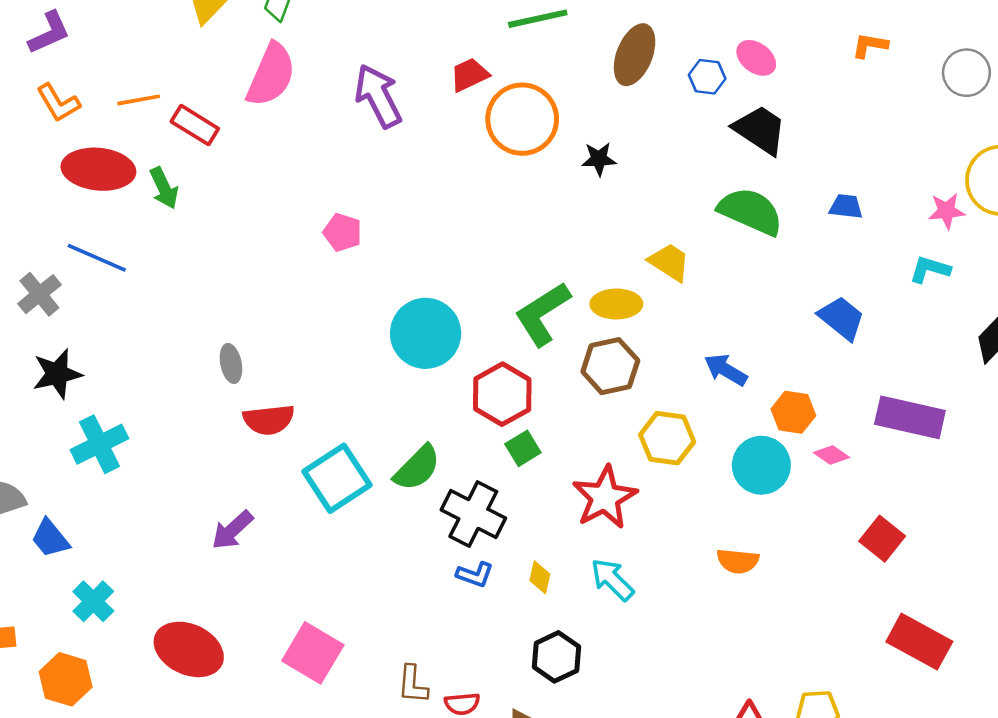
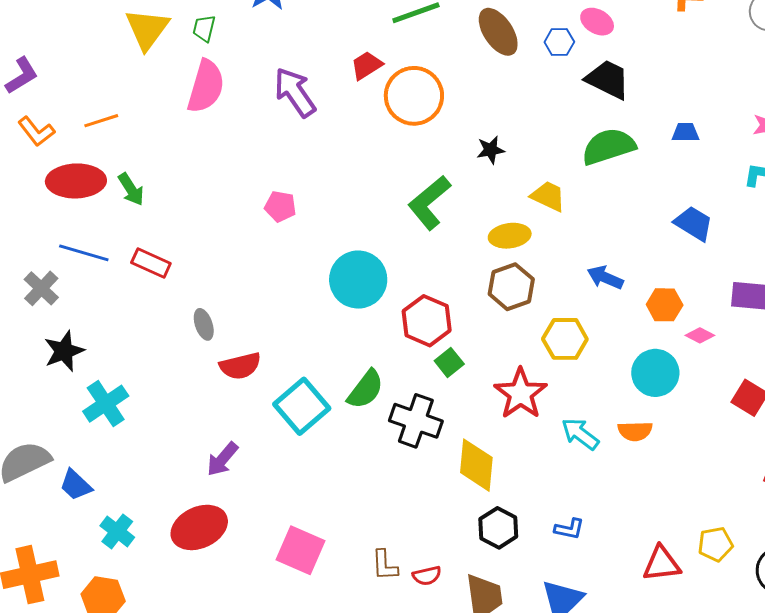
brown ellipse: (635, 55) -> (498, 32), turned -48
red rectangle: (195, 125) -> (151, 263), moved
black star: (599, 159) -> (491, 150), moved
green semicircle: (751, 211) -> (609, 146), turned -34
green L-shape: (542, 314) -> (429, 203), moved
cyan circle: (761, 465) -> (655, 373), moved
blue L-shape: (475, 575) -> (569, 529), moved
yellow diamond: (540, 577) -> (476, 465), size x2.0
cyan arrow: (612, 580) -> (580, 434), moved
red ellipse: (189, 649) -> (199, 527), moved, turned -42

